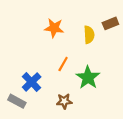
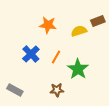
yellow semicircle: (89, 35) -> (79, 31), turned -105
blue cross: (32, 82) -> (31, 54), moved

